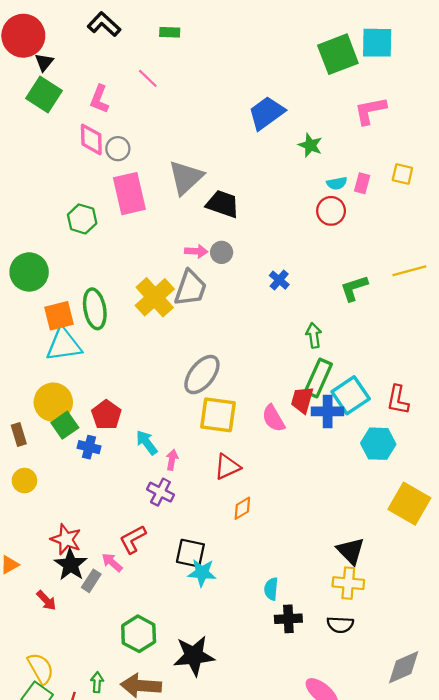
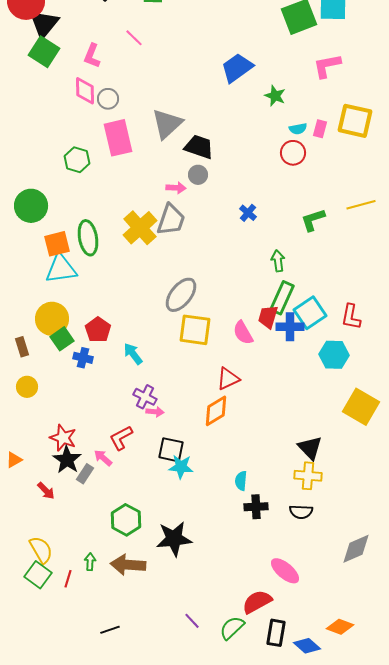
black triangle: (44, 62) -> (44, 24), size x1.8
yellow square: (402, 174) -> (355, 121), size x1.8
gray circle: (222, 252) -> (198, 175), moved
pink arrow: (172, 460) -> (155, 412), moved, turned 84
red triangle: (227, 467) -> (228, 379), moved
orange diamond: (242, 508) -> (216, 411), size x1.5

